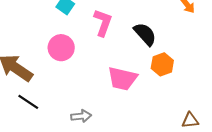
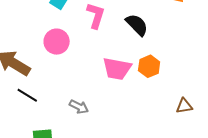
orange hexagon: (162, 64) -> (149, 66), moved
gray arrow: (81, 116) -> (79, 107), turned 36

